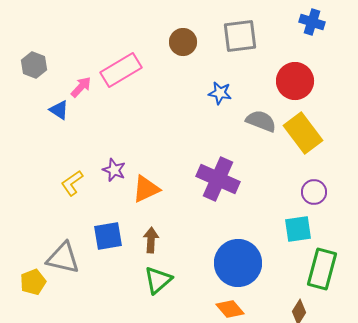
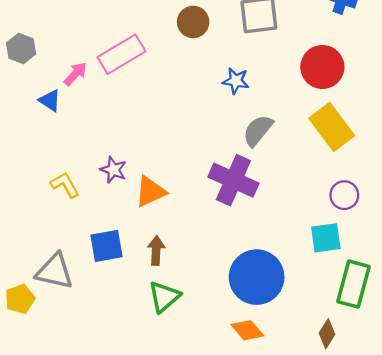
gray semicircle: (261, 121) -> (258, 130), moved, turned -72
yellow L-shape: (72, 183) -> (65, 185), turned 96

